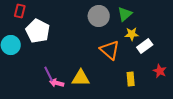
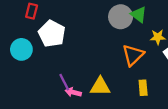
green triangle: (125, 14) -> (139, 14), moved, turned -42
orange triangle: (110, 50) -> (133, 55), turned 35
yellow rectangle: (131, 79) -> (143, 88), moved

